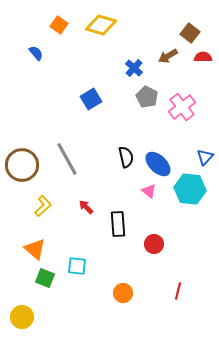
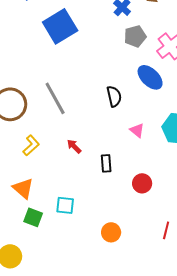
gray pentagon: (147, 97) -> (135, 36), turned 30
blue square: (91, 99) -> (60, 26), moved, size x1.6
blue ellipse: (158, 164) -> (150, 77), moved
black rectangle: (118, 224) -> (106, 163), size x0.7

